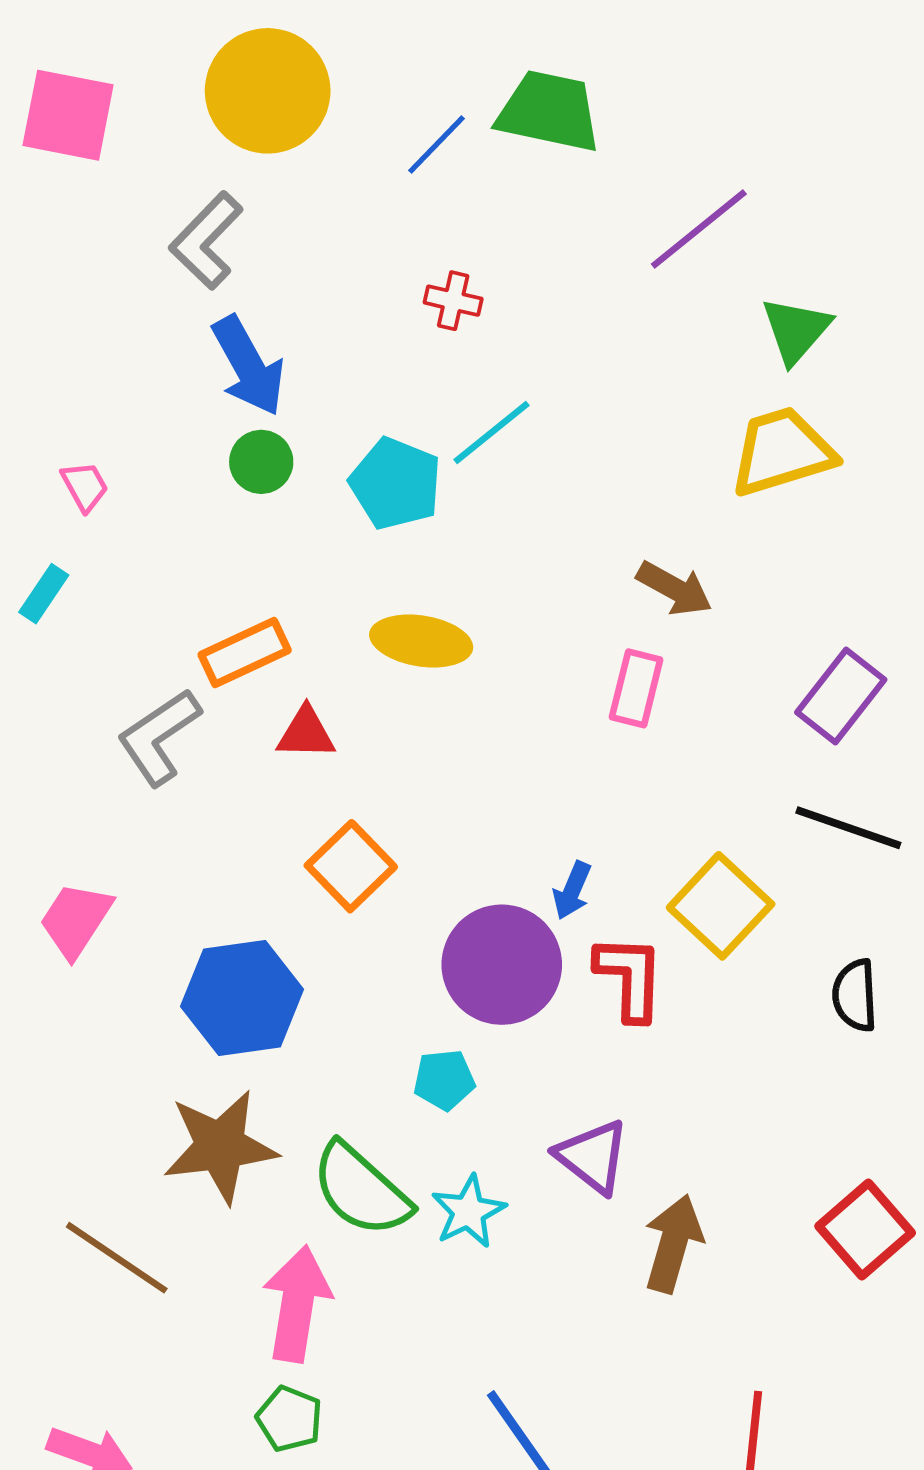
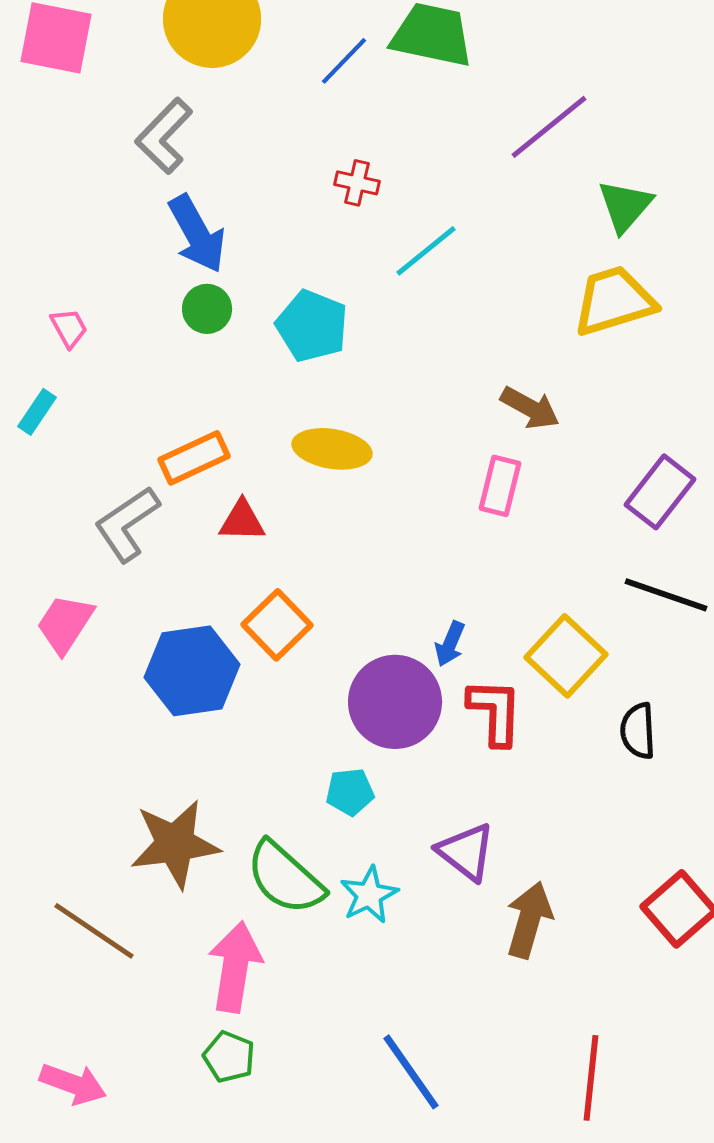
cyan line: (492, 432) -> (426, 251), moved
pink trapezoid: (76, 920) -> (65, 624), moved
black semicircle: (855, 995) -> (638, 731), moved
blue hexagon: (242, 998) -> (192, 671), moved

